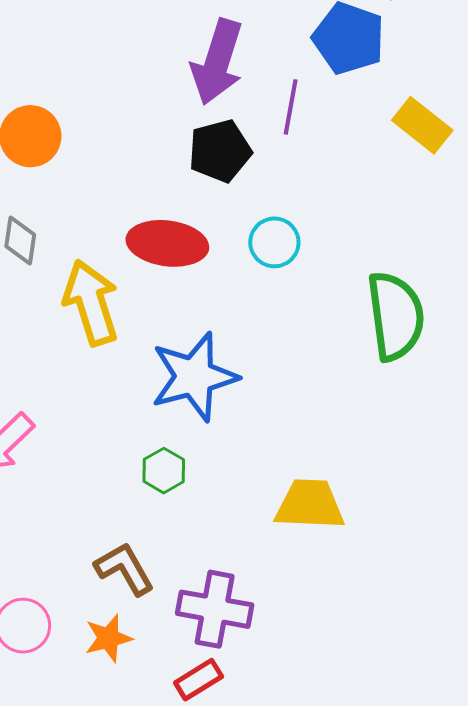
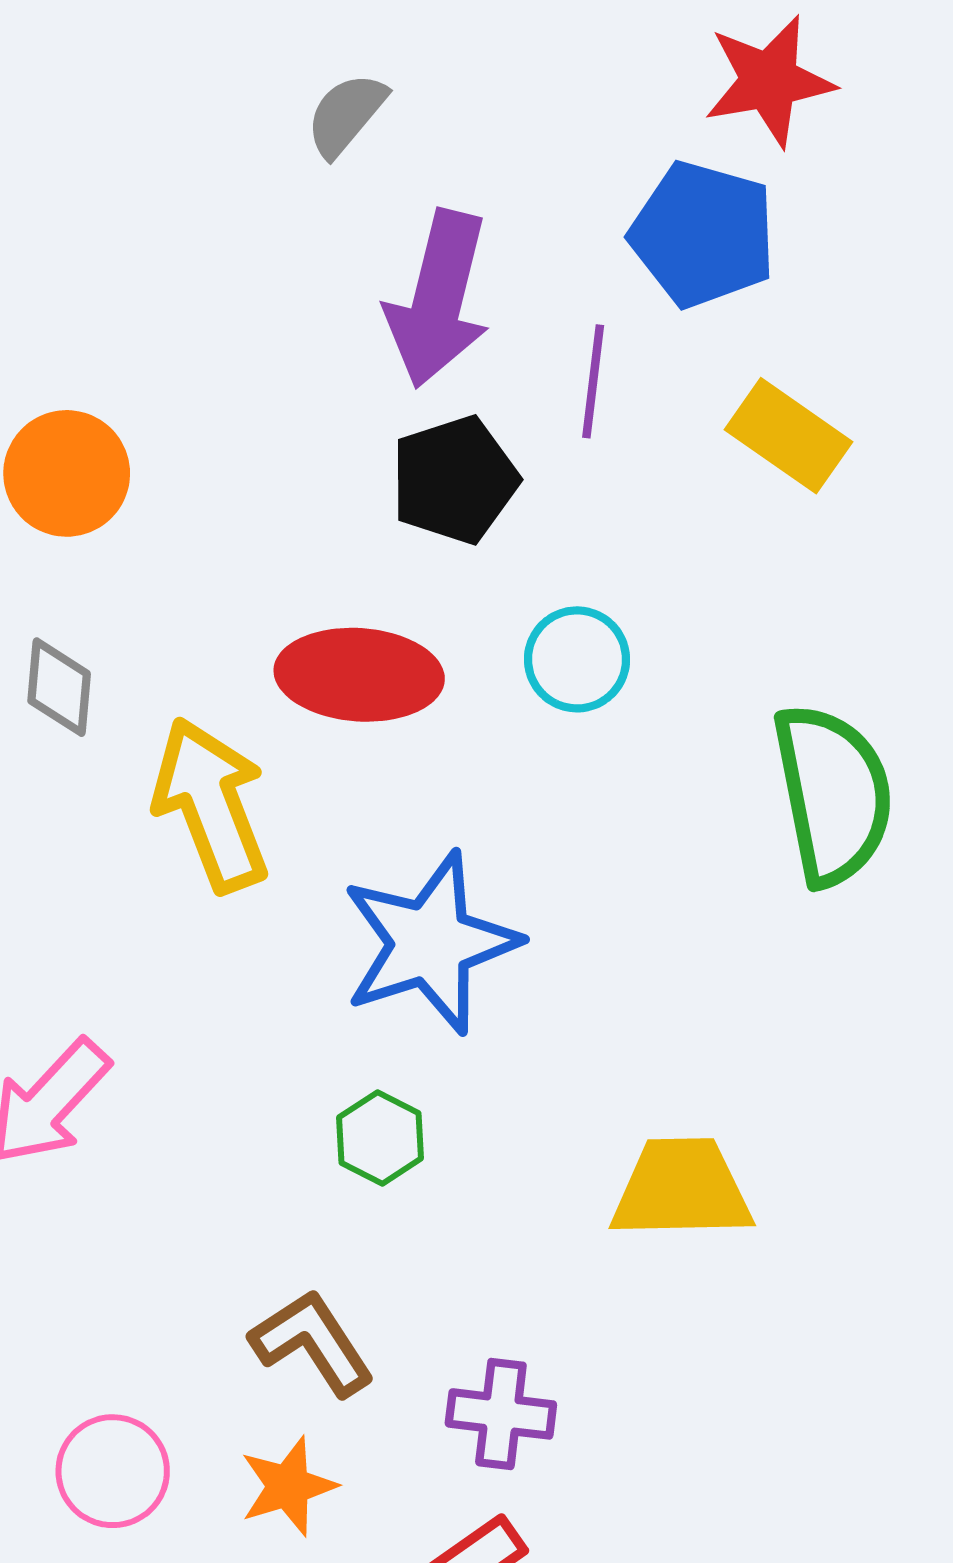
yellow rectangle: (422, 125) -> (789, 436), moved
purple cross: (215, 609) -> (501, 1414), size x0.7

